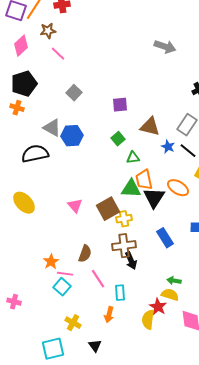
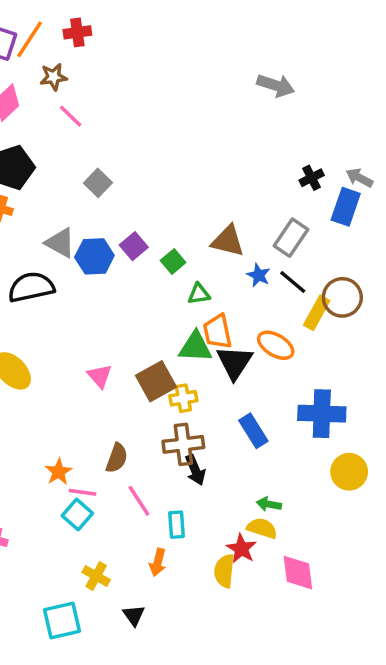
gray arrow: (165, 47) -> (276, 85), moved
purple square: (120, 105) -> (134, 246), moved, turned -35

